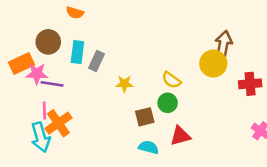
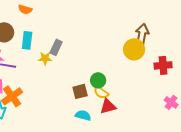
gray rectangle: (96, 61) -> (56, 47), moved
yellow semicircle: (171, 80) -> (101, 92), moved
yellow star: (124, 84) -> (45, 58), moved

